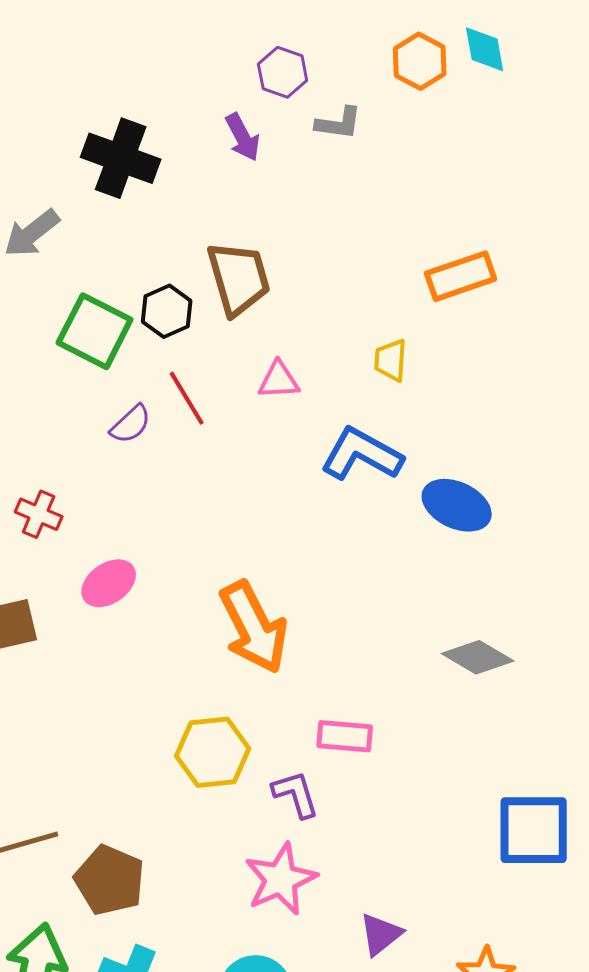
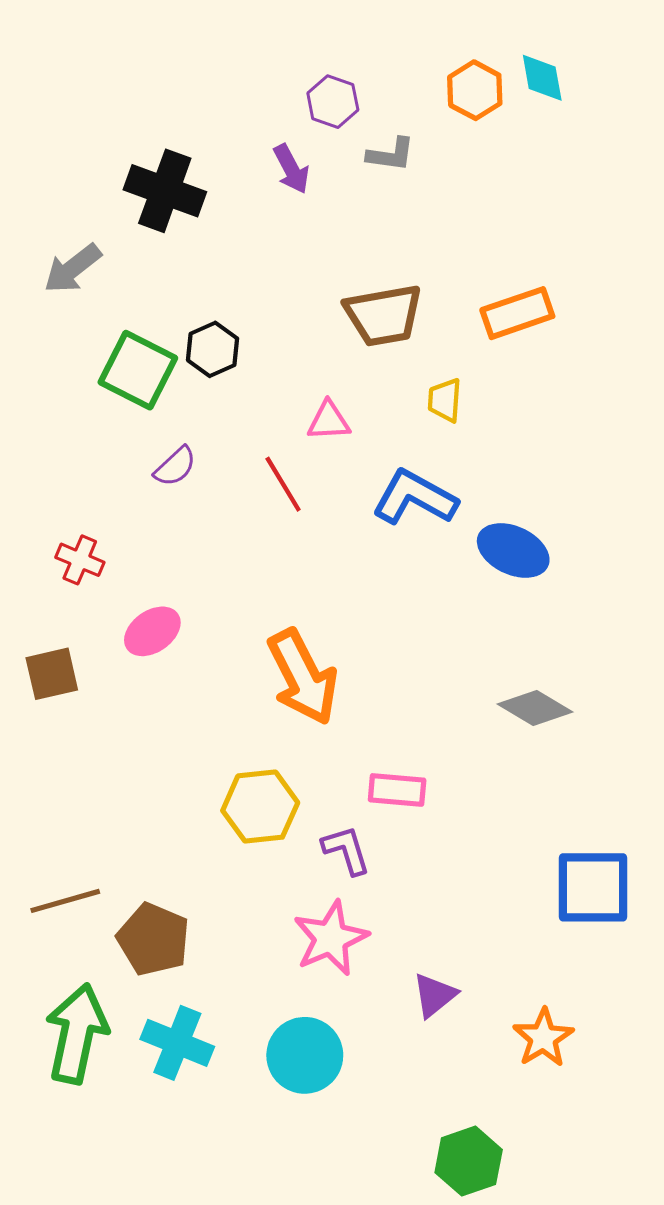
brown trapezoid: (239, 278) -> (384, 315), moved, turned 96
red line: (187, 398) -> (283, 484), moved

